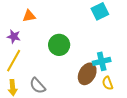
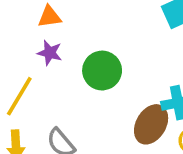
purple star: (14, 37) -> (50, 53), moved

